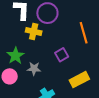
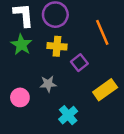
yellow cross: (34, 31) -> (57, 46), moved
green star: (16, 56) -> (21, 45), moved

